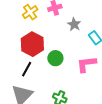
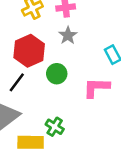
gray star: (74, 24) -> (68, 35), moved

